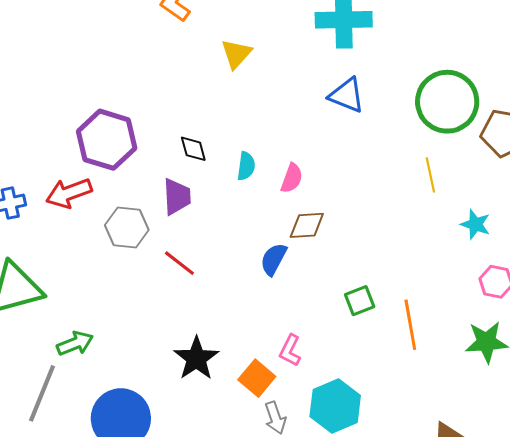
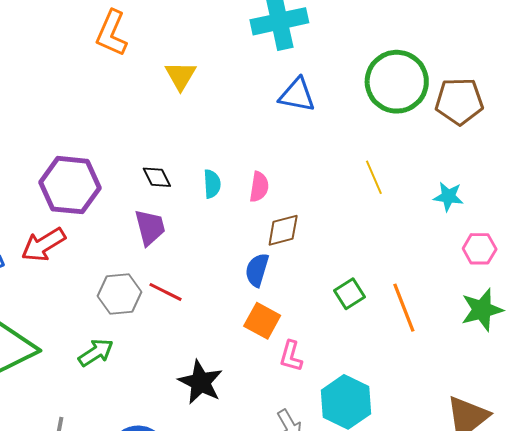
yellow line: (430, 175) -> (374, 177), moved
gray hexagon: (127, 227) -> (119, 294), moved
green arrow: (75, 343) -> (96, 353), moved
orange square: (257, 378) -> (262, 321), moved

